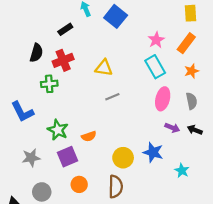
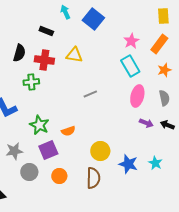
black rectangle: (65, 29) -> (46, 31), turned 56
red cross: (63, 60) -> (44, 60), turned 30
yellow triangle: (104, 68) -> (74, 55), moved
blue star: (153, 152) -> (128, 164), moved
gray circle: (42, 192) -> (29, 172), moved

